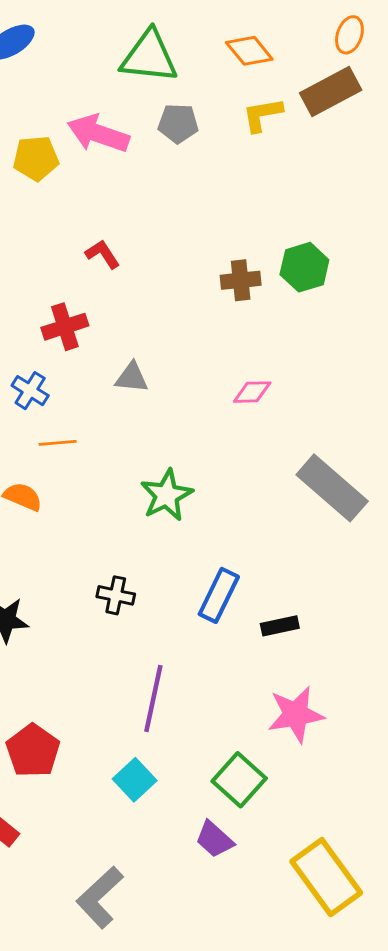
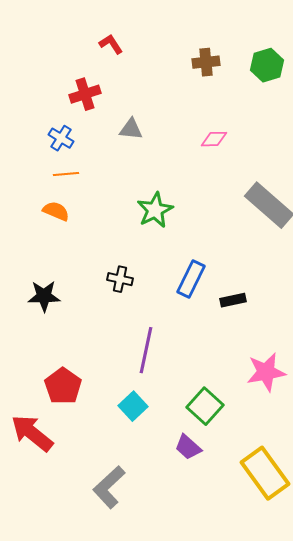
green hexagon: (304, 267) -> (267, 65), moved
orange line: (58, 443) -> (66, 174), moved
pink star: (296, 714) -> (266, 372), moved

